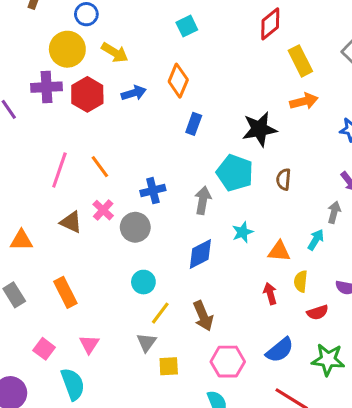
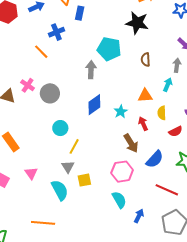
blue rectangle: (194, 124) -> (80, 13), moved
black star: (259, 129) -> (137, 23), moved, turned 30
orange line: (100, 167) -> (41, 52), moved
brown semicircle: (283, 179) -> (146, 60), moved
blue cross: (153, 191) -> (56, 32), moved
cyan star: (243, 232) -> (121, 112), moved
brown arrow: (203, 316) -> (131, 143), moved
cyan semicircle: (73, 384) -> (60, 190), moved

